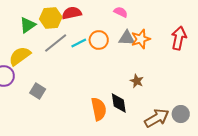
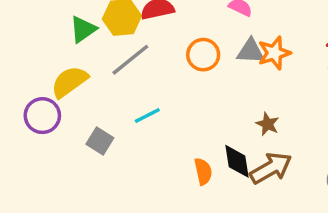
cyan line: (79, 43) -> (147, 116), moved
orange semicircle: (99, 109) -> (203, 171), size x0.7
brown arrow: (157, 118) -> (271, 168), moved

